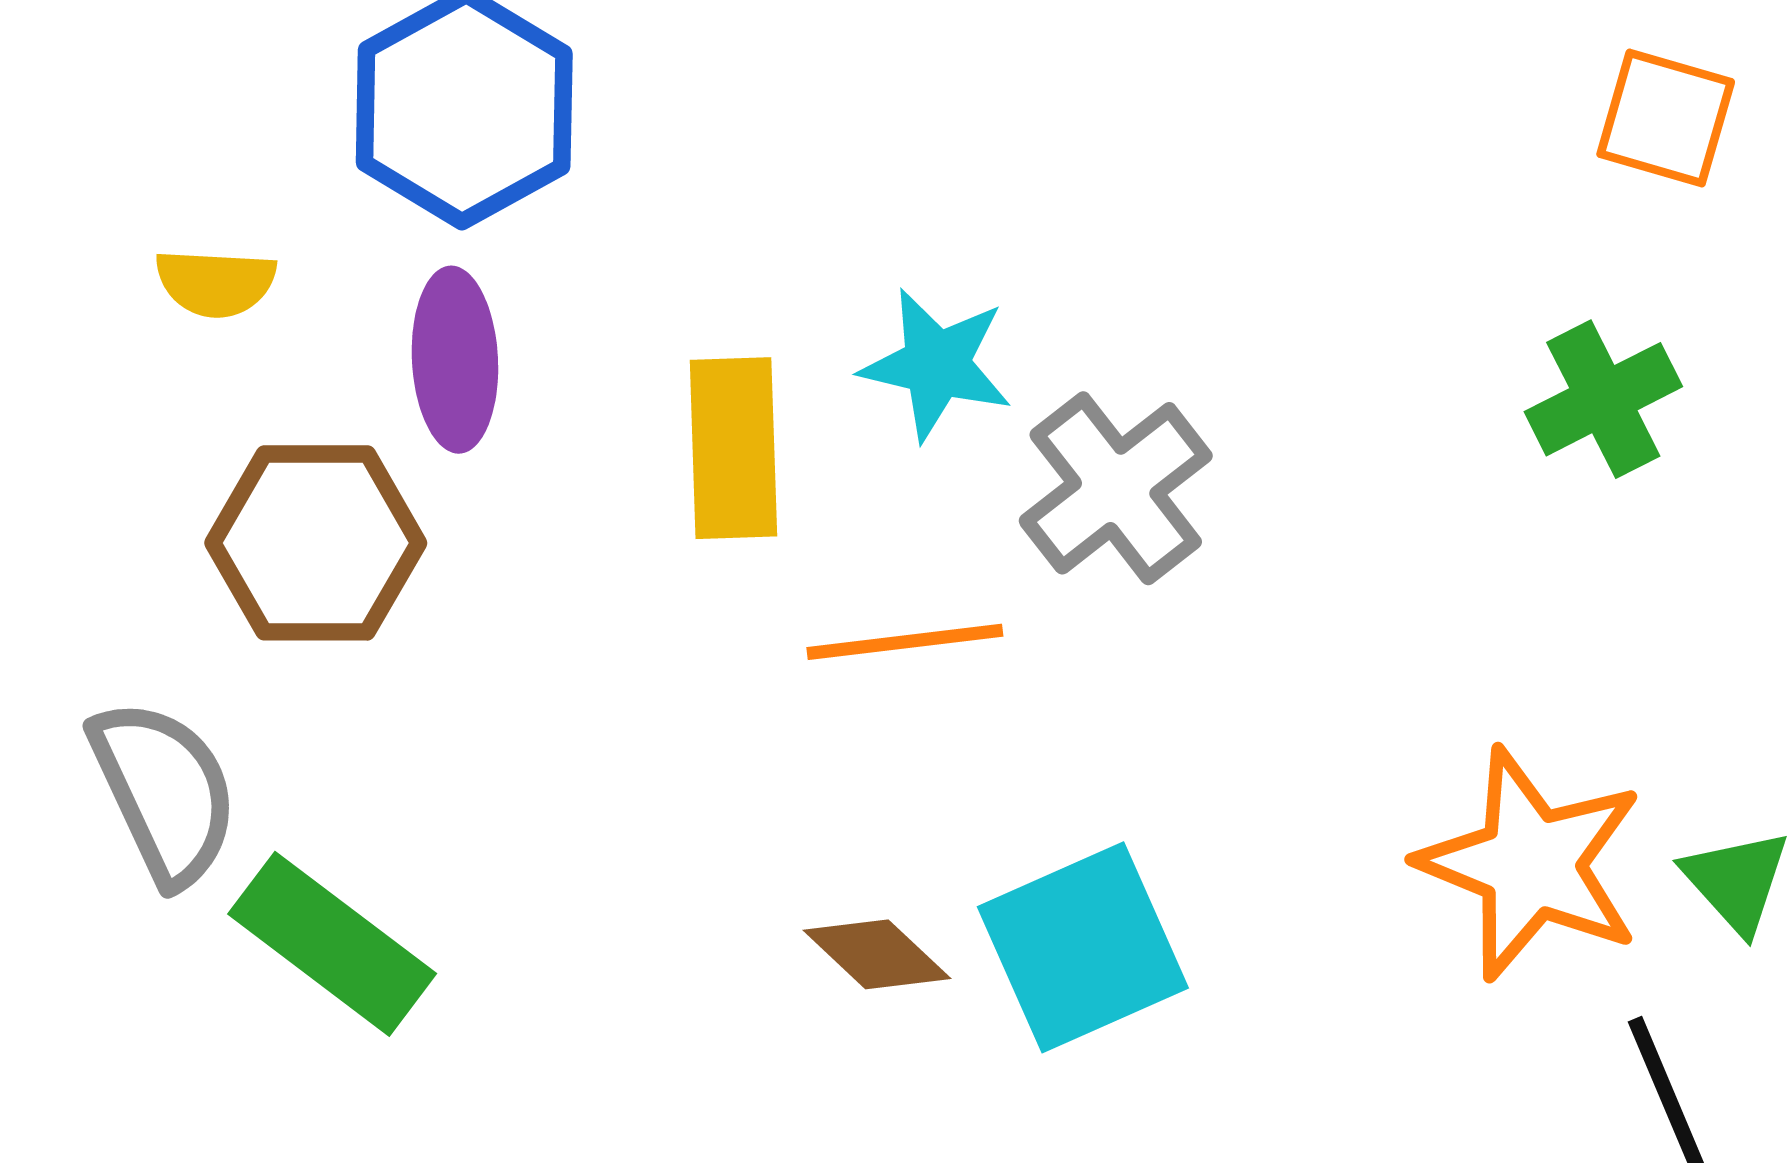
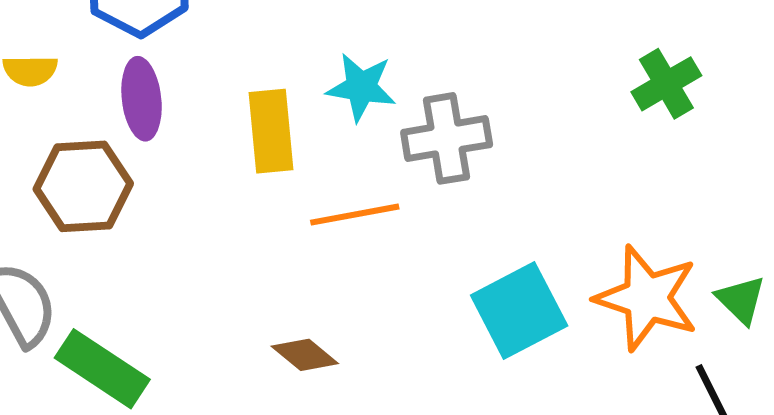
gray cross: (1116, 488) -> (447, 138), turned 32
cyan square: (1083, 947) -> (519, 310), moved
brown diamond: (877, 954) -> (305, 355), moved

